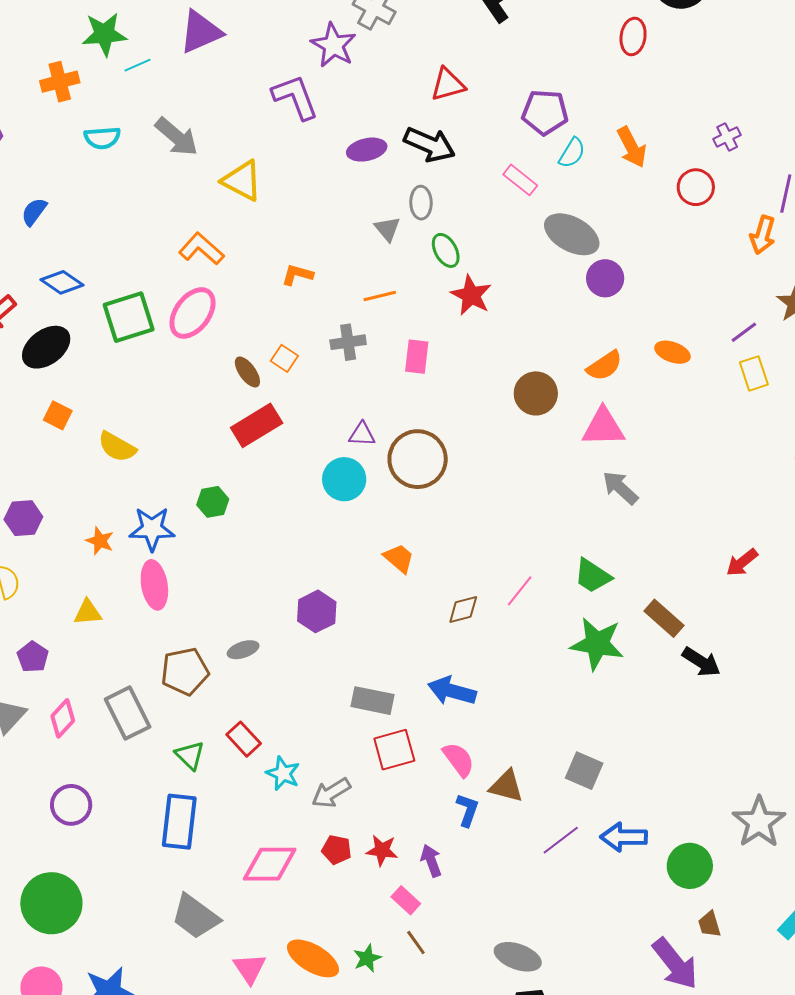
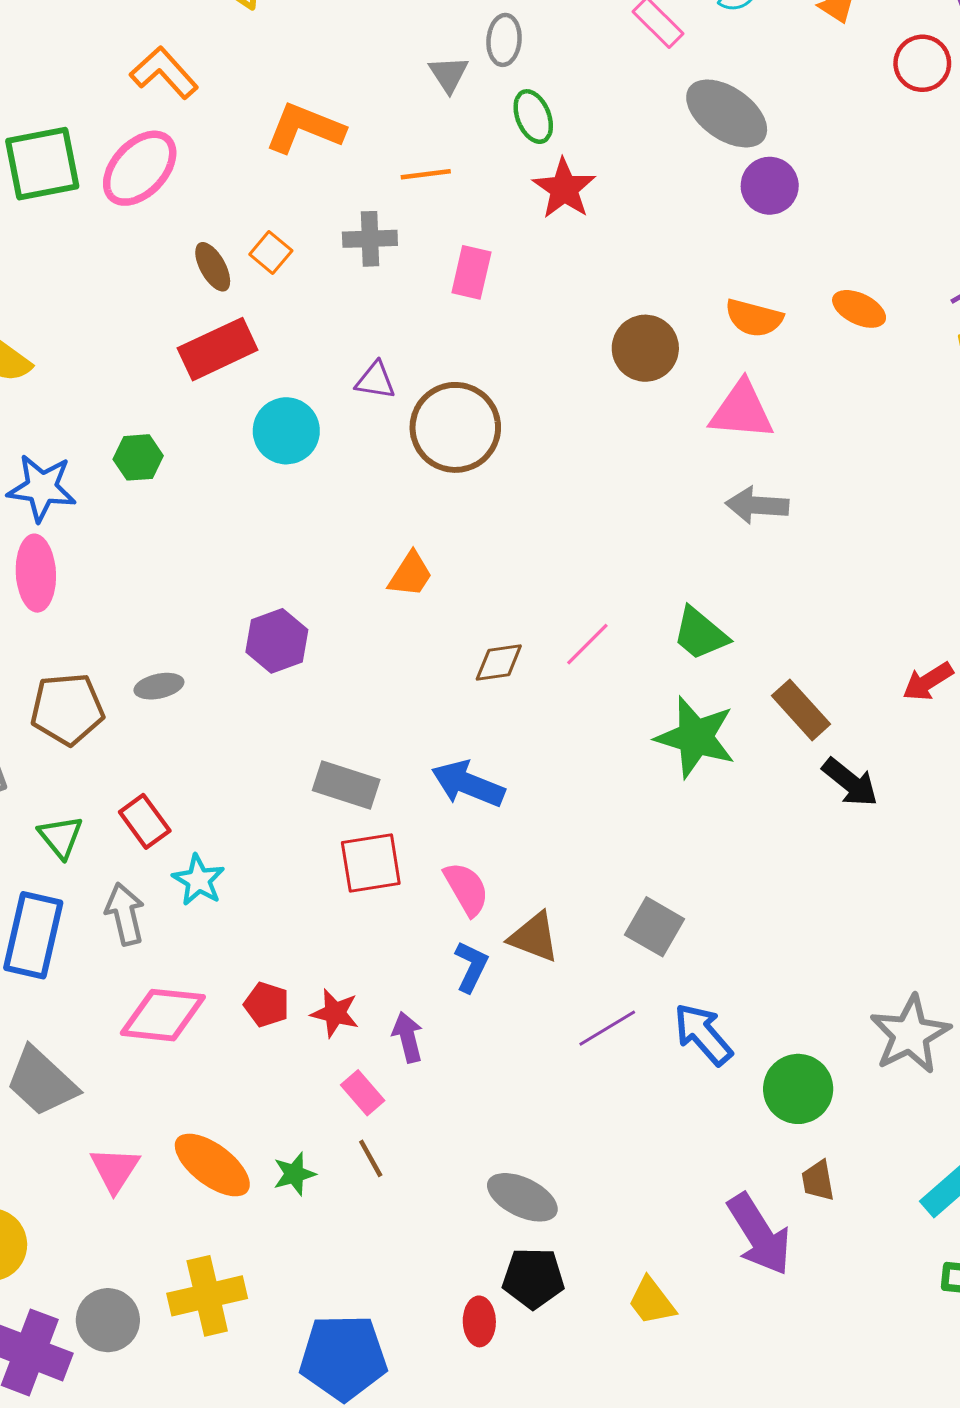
orange L-shape: (297, 275) -> (305, 128), size x1.6
orange semicircle: (604, 366) -> (754, 318), turned 42
cyan circle: (344, 479) -> (286, 431), moved
gray arrow: (620, 488) -> (757, 505), turned -45
orange trapezoid: (399, 558) -> (410, 574), turned 76
red arrow: (742, 562) -> (928, 681), moved
gray arrow: (331, 793) -> (125, 914), moved, turned 102
blue arrow: (624, 837) -> (703, 1034), turned 42

